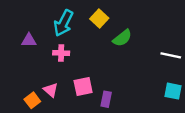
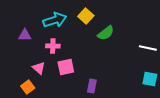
cyan arrow: (63, 23) -> (55, 20), turned -135
pink square: (83, 86) -> (66, 67), moved
pink triangle: (51, 90) -> (39, 68), moved

